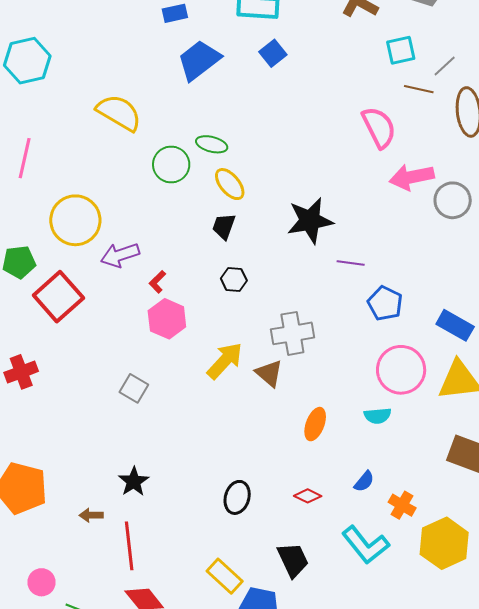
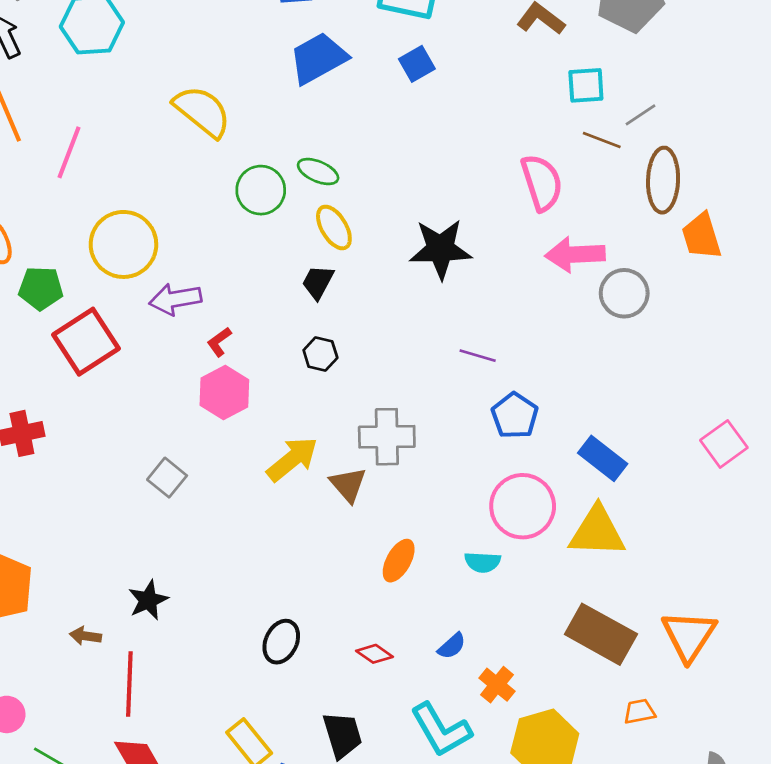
black star: (310, 221) -> (440, 249), moved

